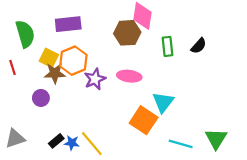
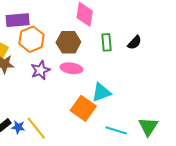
brown hexagon: (127, 33) -> (68, 42), moved
orange hexagon: (73, 61) -> (31, 39), moved
cyan triangle: (163, 102) -> (101, 92), turned 30

